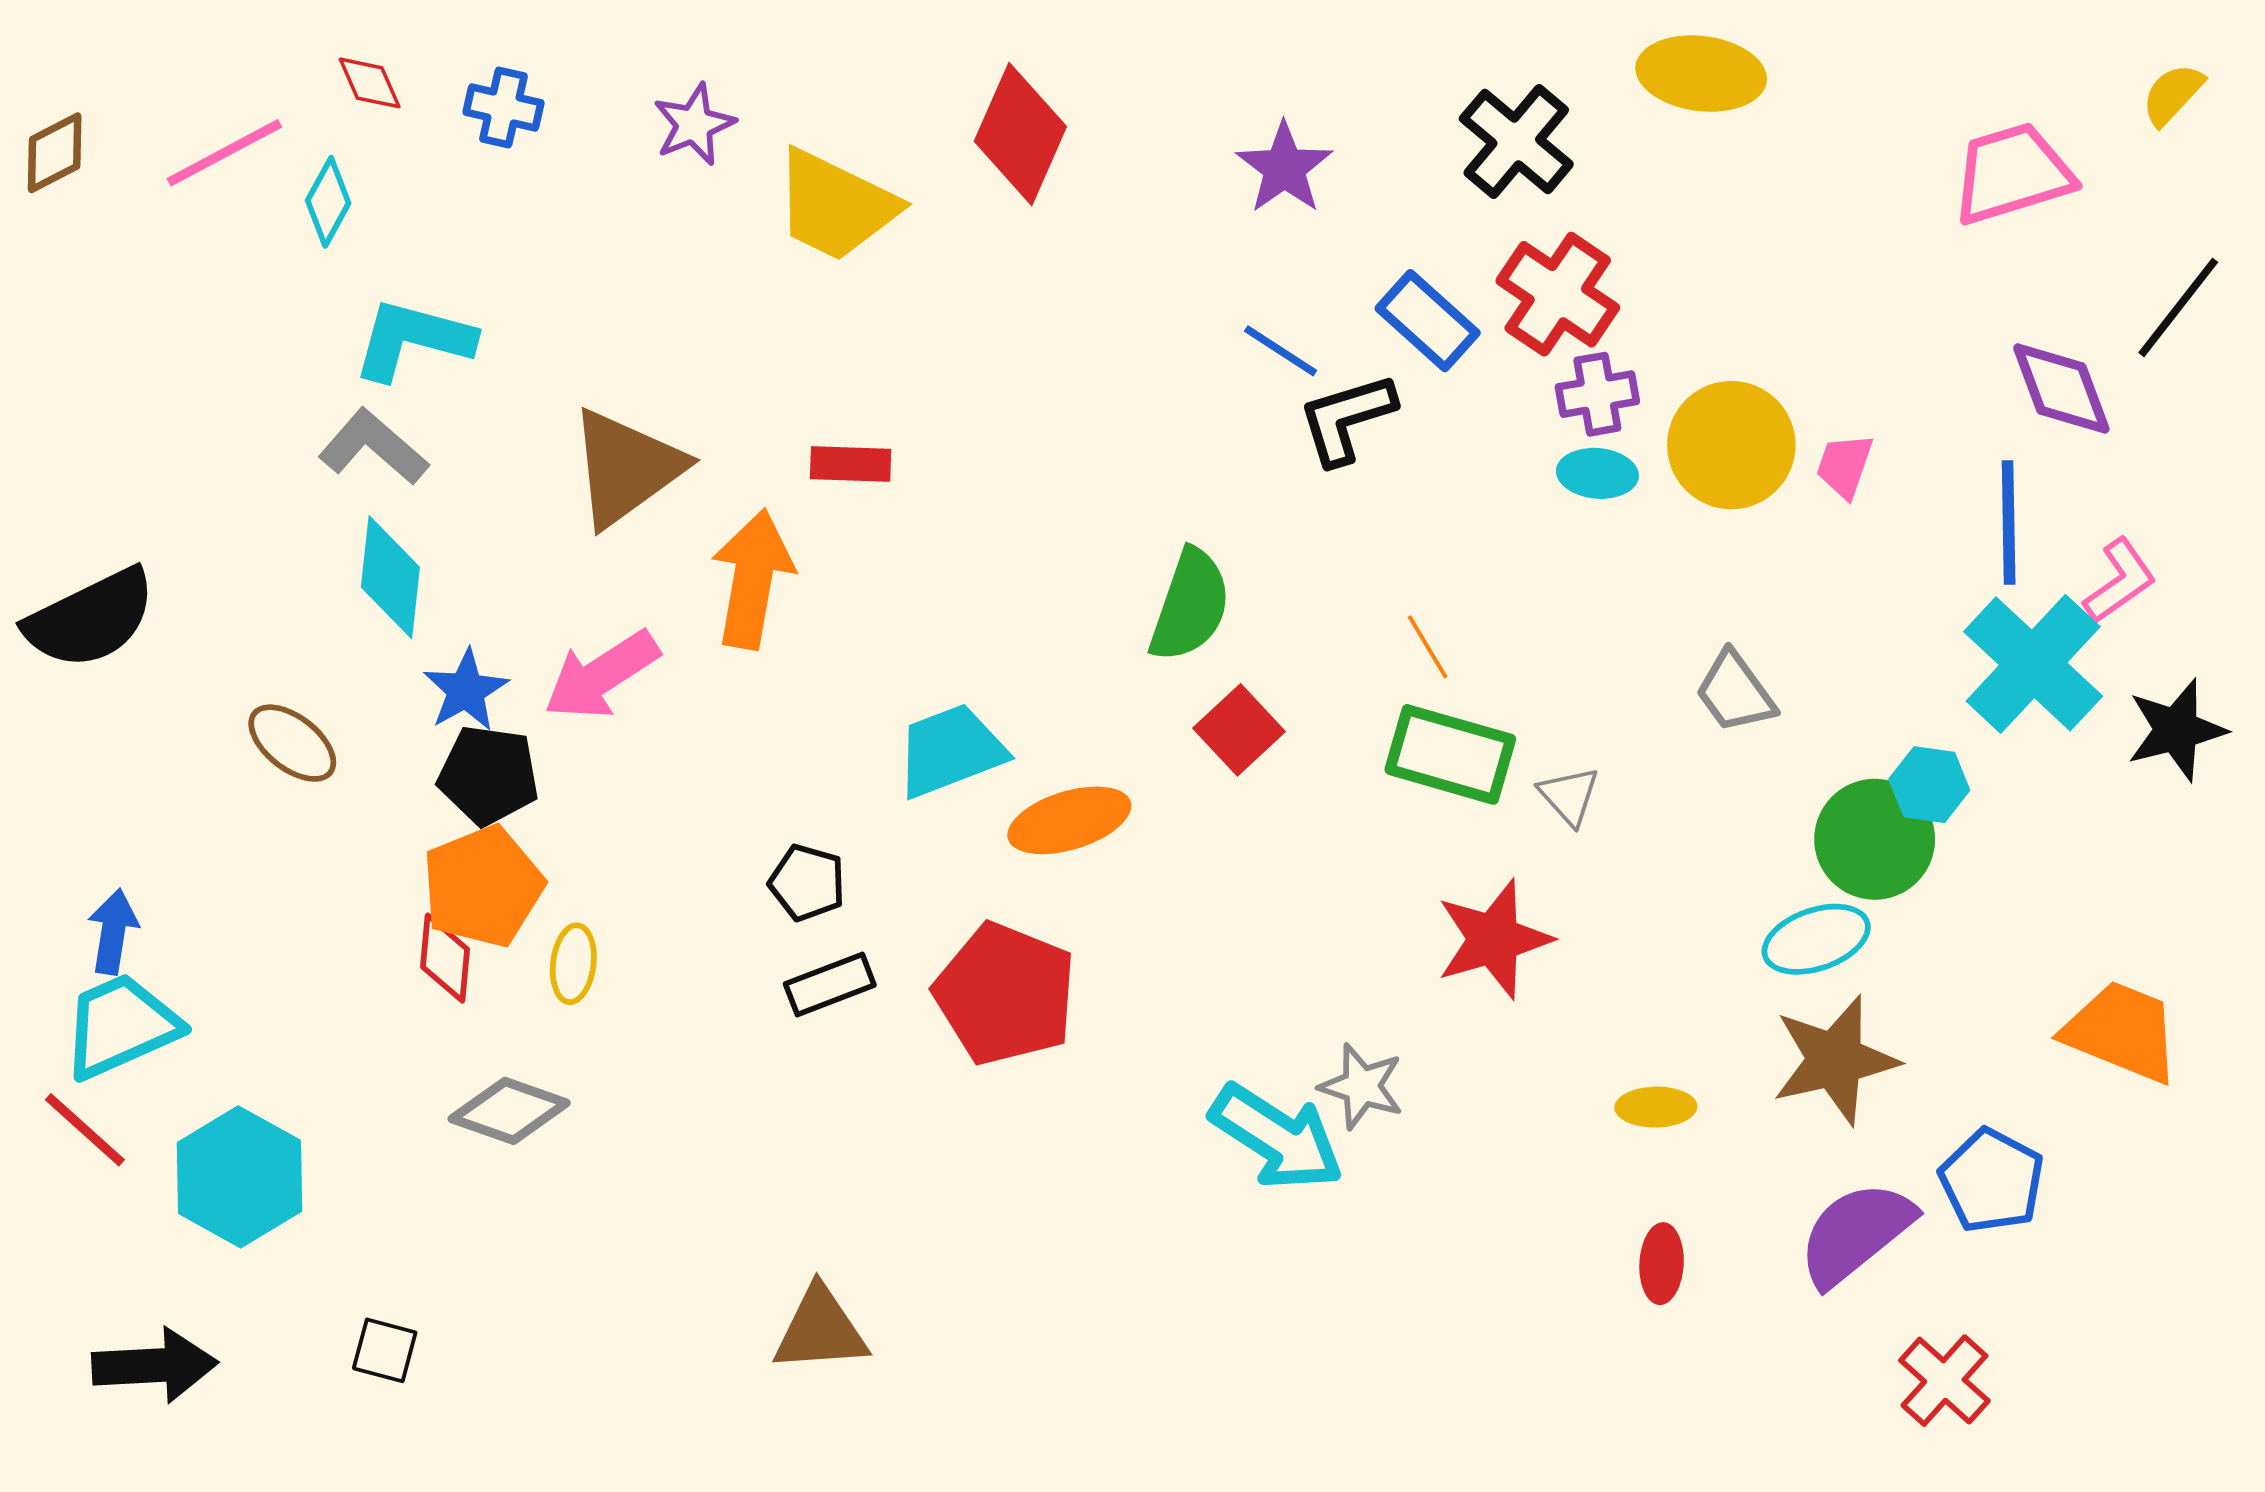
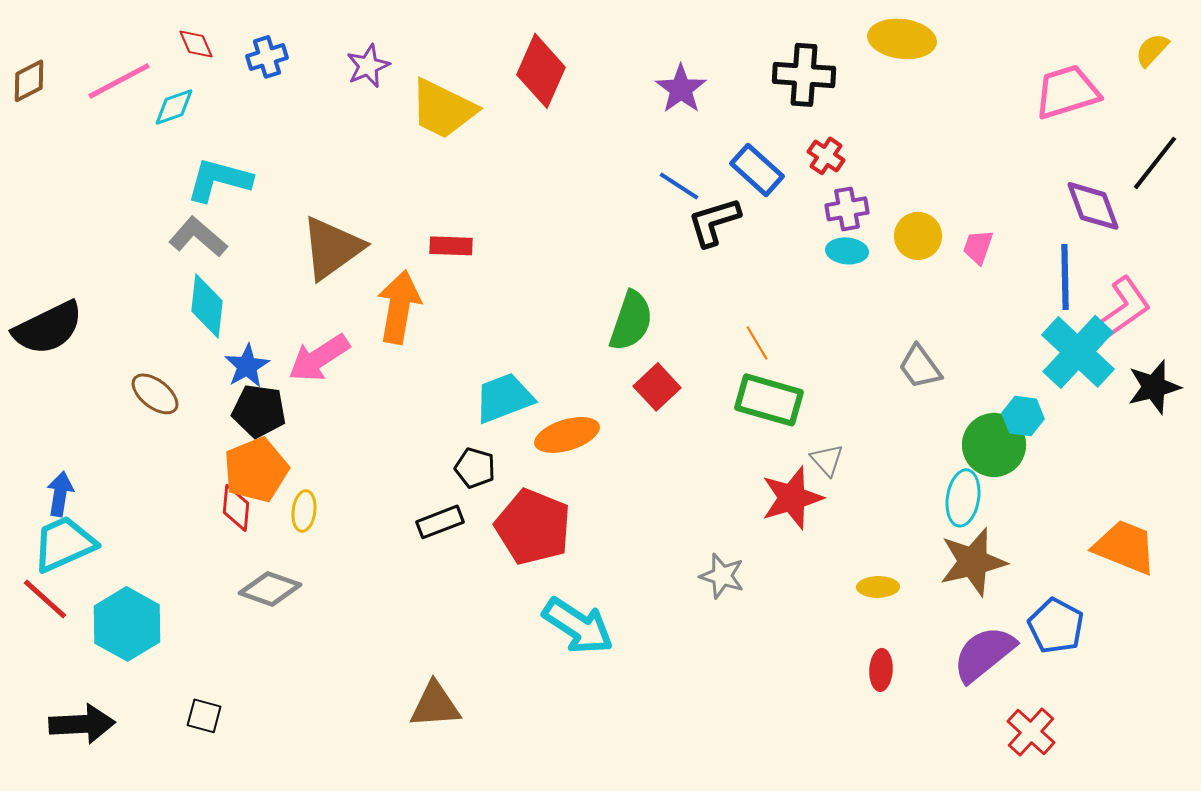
blue cross: (504, 107) -> (267, 57), turned -30
black cross: (1516, 141) -> (804, 75), turned -36
cyan diamond: (328, 202) -> (174, 107), turned 42
red cross: (1558, 294) -> (826, 156), size x0.6
yellow circle: (1731, 445) -> (918, 236), size x0.7
pink L-shape: (2120, 581) -> (1124, 308), size x1.4
gray triangle: (1569, 796) -> (827, 460), moved
black pentagon: (807, 883) -> (475, 468), moved
cyan ellipse: (1816, 939) -> (963, 498), turned -62
cyan arrow: (1277, 1137) -> (578, 626), moved

